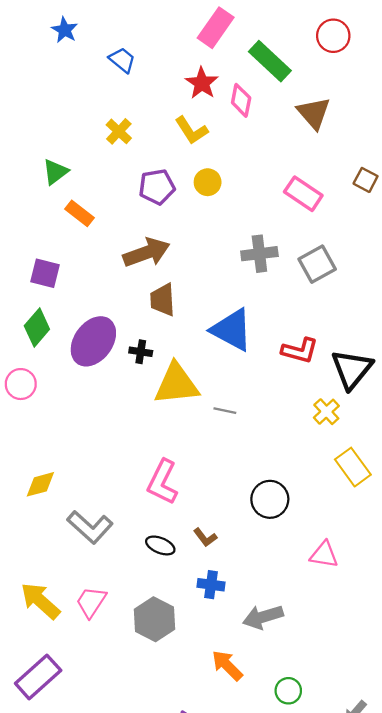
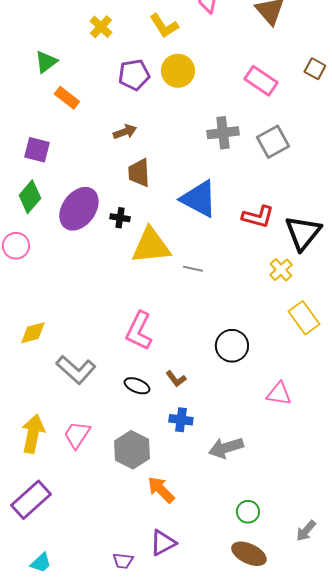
yellow circle: (208, 182) -> (178, 71), size x1.4
brown arrow: (146, 253) -> (125, 132), size x0.6
yellow arrow: (40, 601) -> (33, 434), turned 60
orange arrow: (227, 665) -> (161, 490), moved

